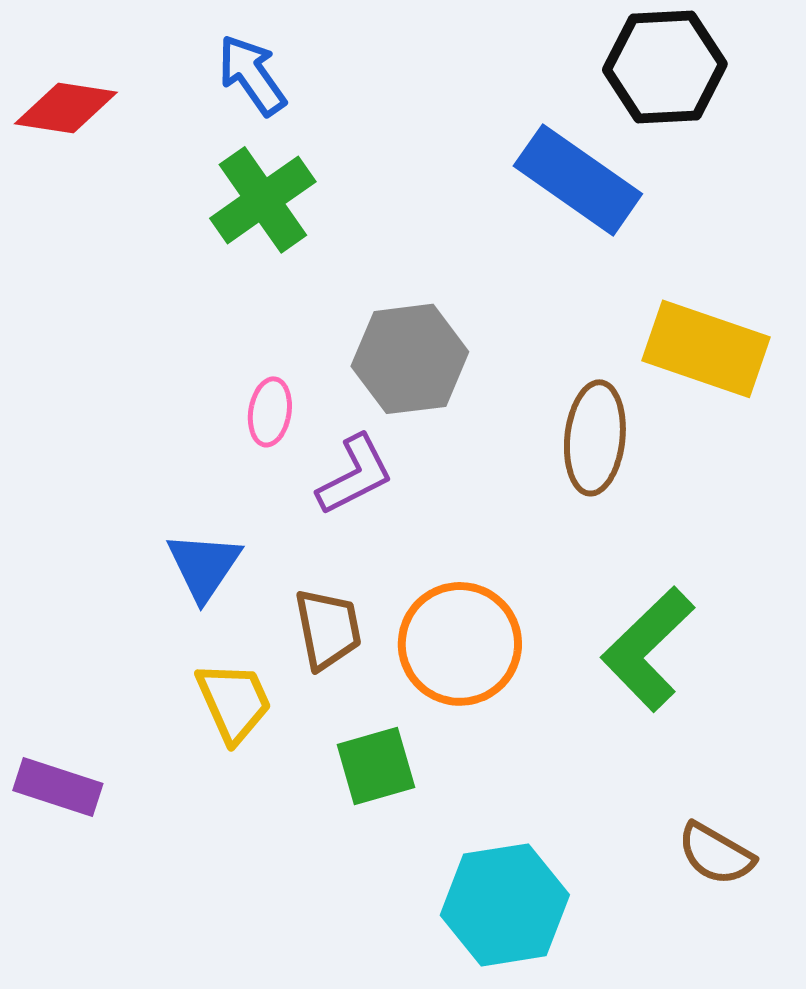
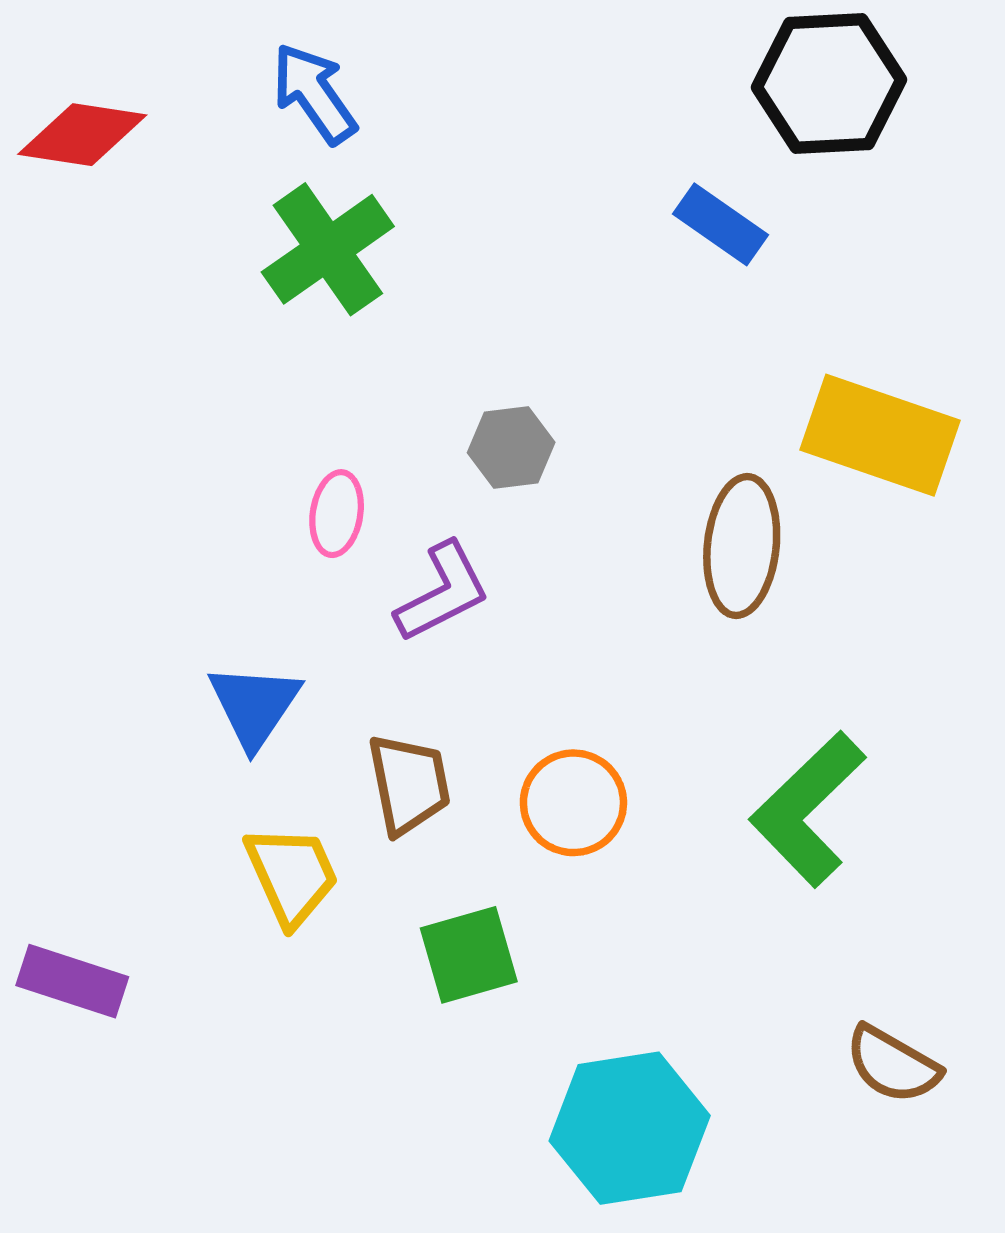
blue rectangle: (578, 180) -> (721, 224), size x0.6
gray hexagon: (410, 359) -> (511, 448), size x0.6
orange circle: (460, 644) -> (573, 803), size x0.7

